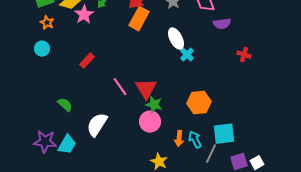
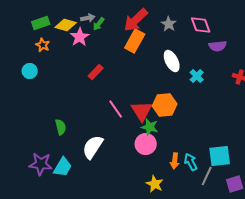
cyan circle: (42, 49) -> (30, 71), moved
cyan cross: (187, 55) -> (197, 76), moved
red rectangle: (87, 61) -> (96, 72), moved
orange hexagon: (199, 103) -> (165, 105), moved
green semicircle: (65, 105) -> (61, 127), turned 35

